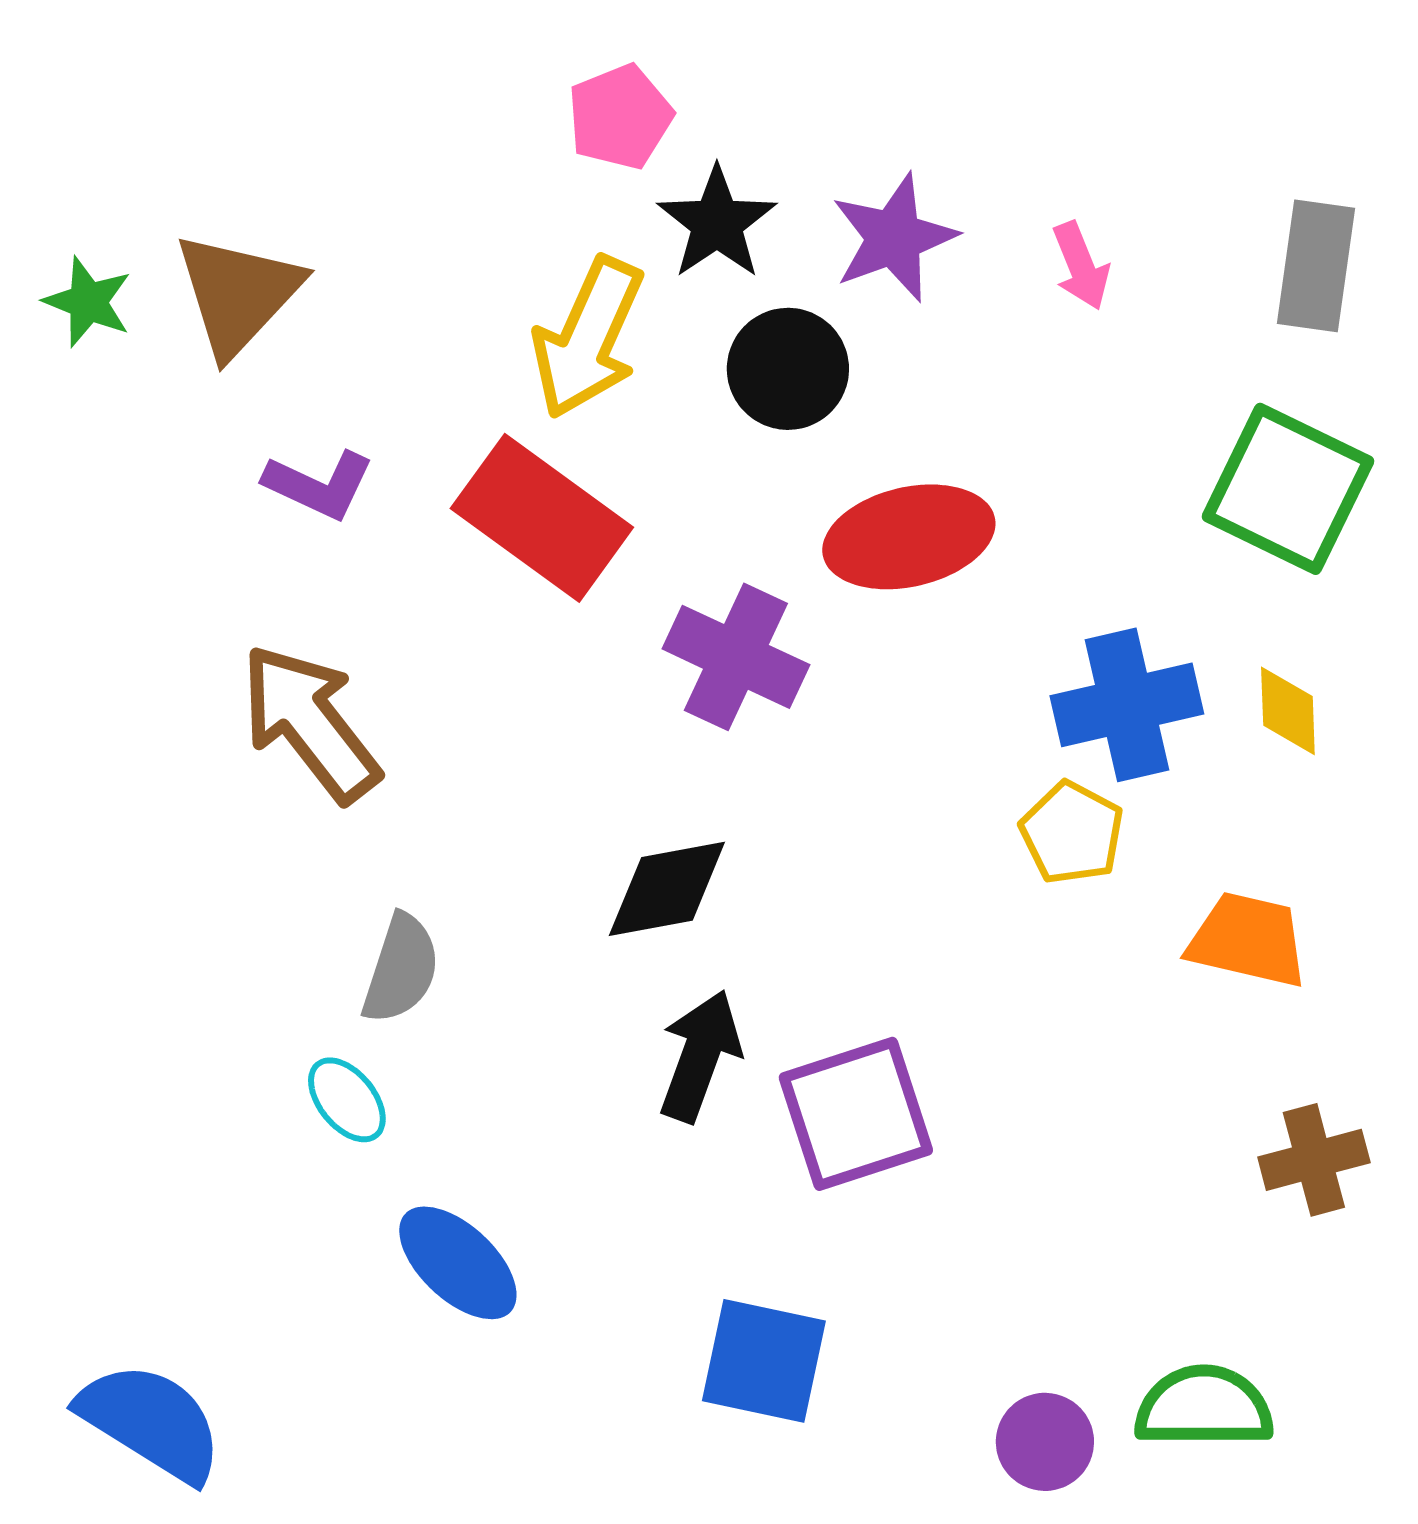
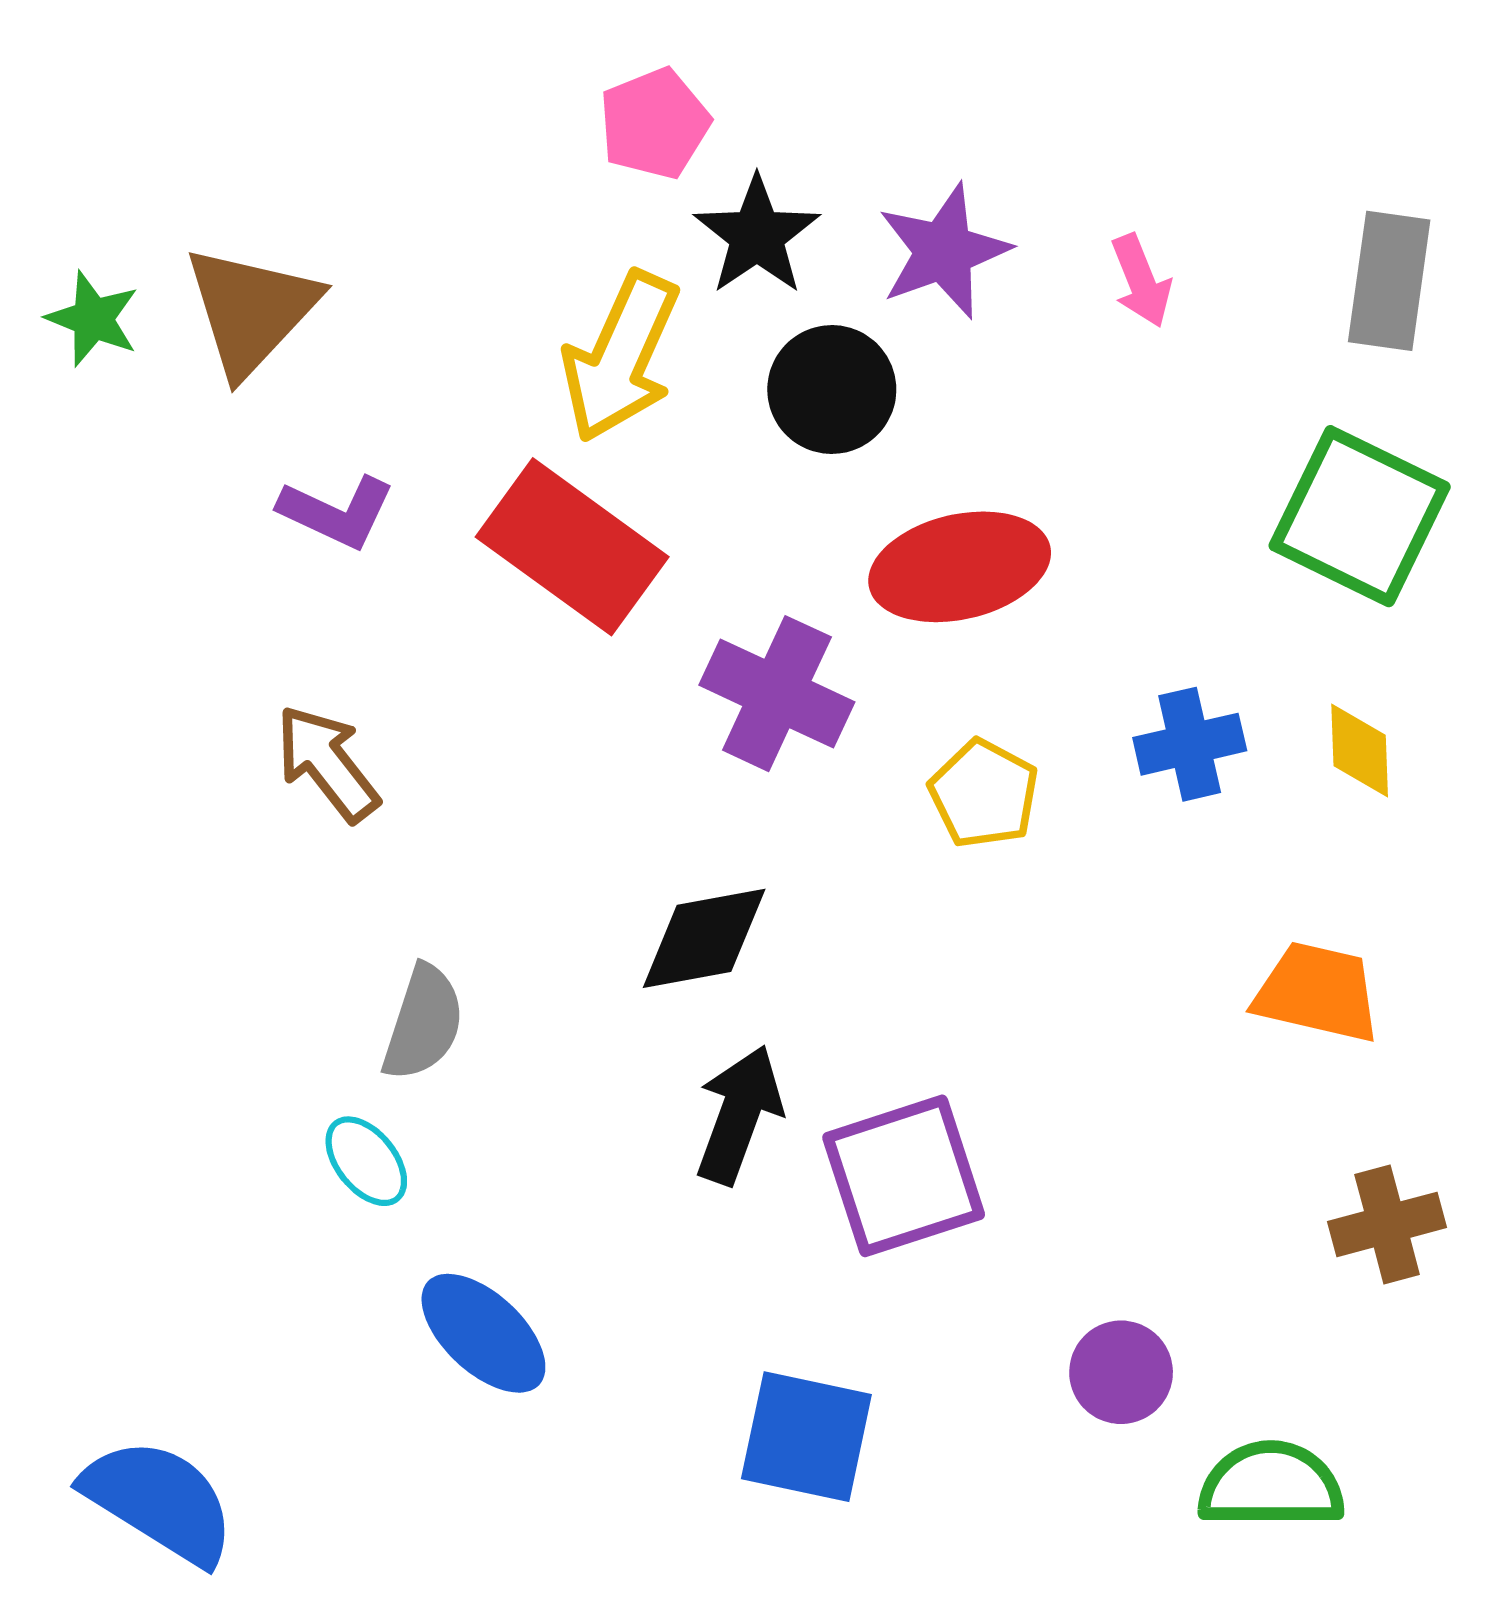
blue cross: (1127, 705) -> (1190, 744), size x0.7
brown arrow: (310, 723) -> (327, 763), size x0.7
yellow pentagon: (1072, 833) -> (984, 794), moved
purple circle: (1045, 1442) -> (1121, 1372), moved

